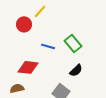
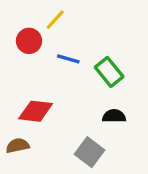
blue line: (48, 46) -> (68, 59), moved
black semicircle: (76, 70) -> (114, 116), turned -136

